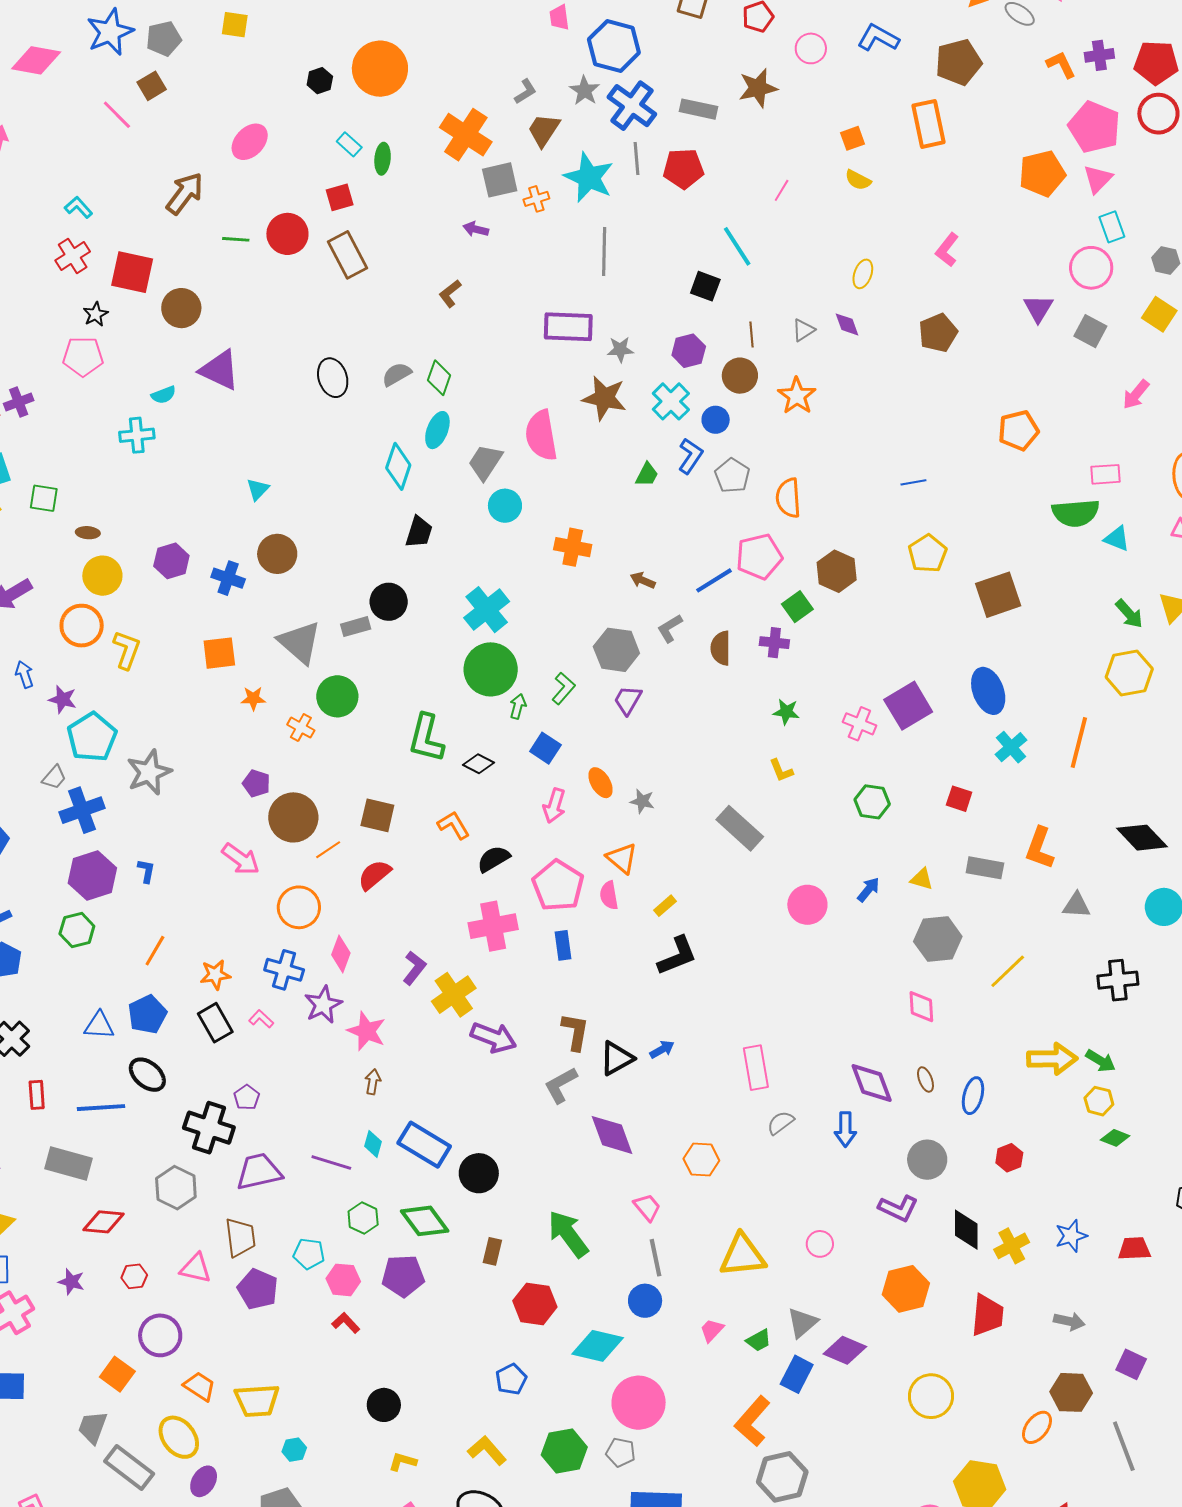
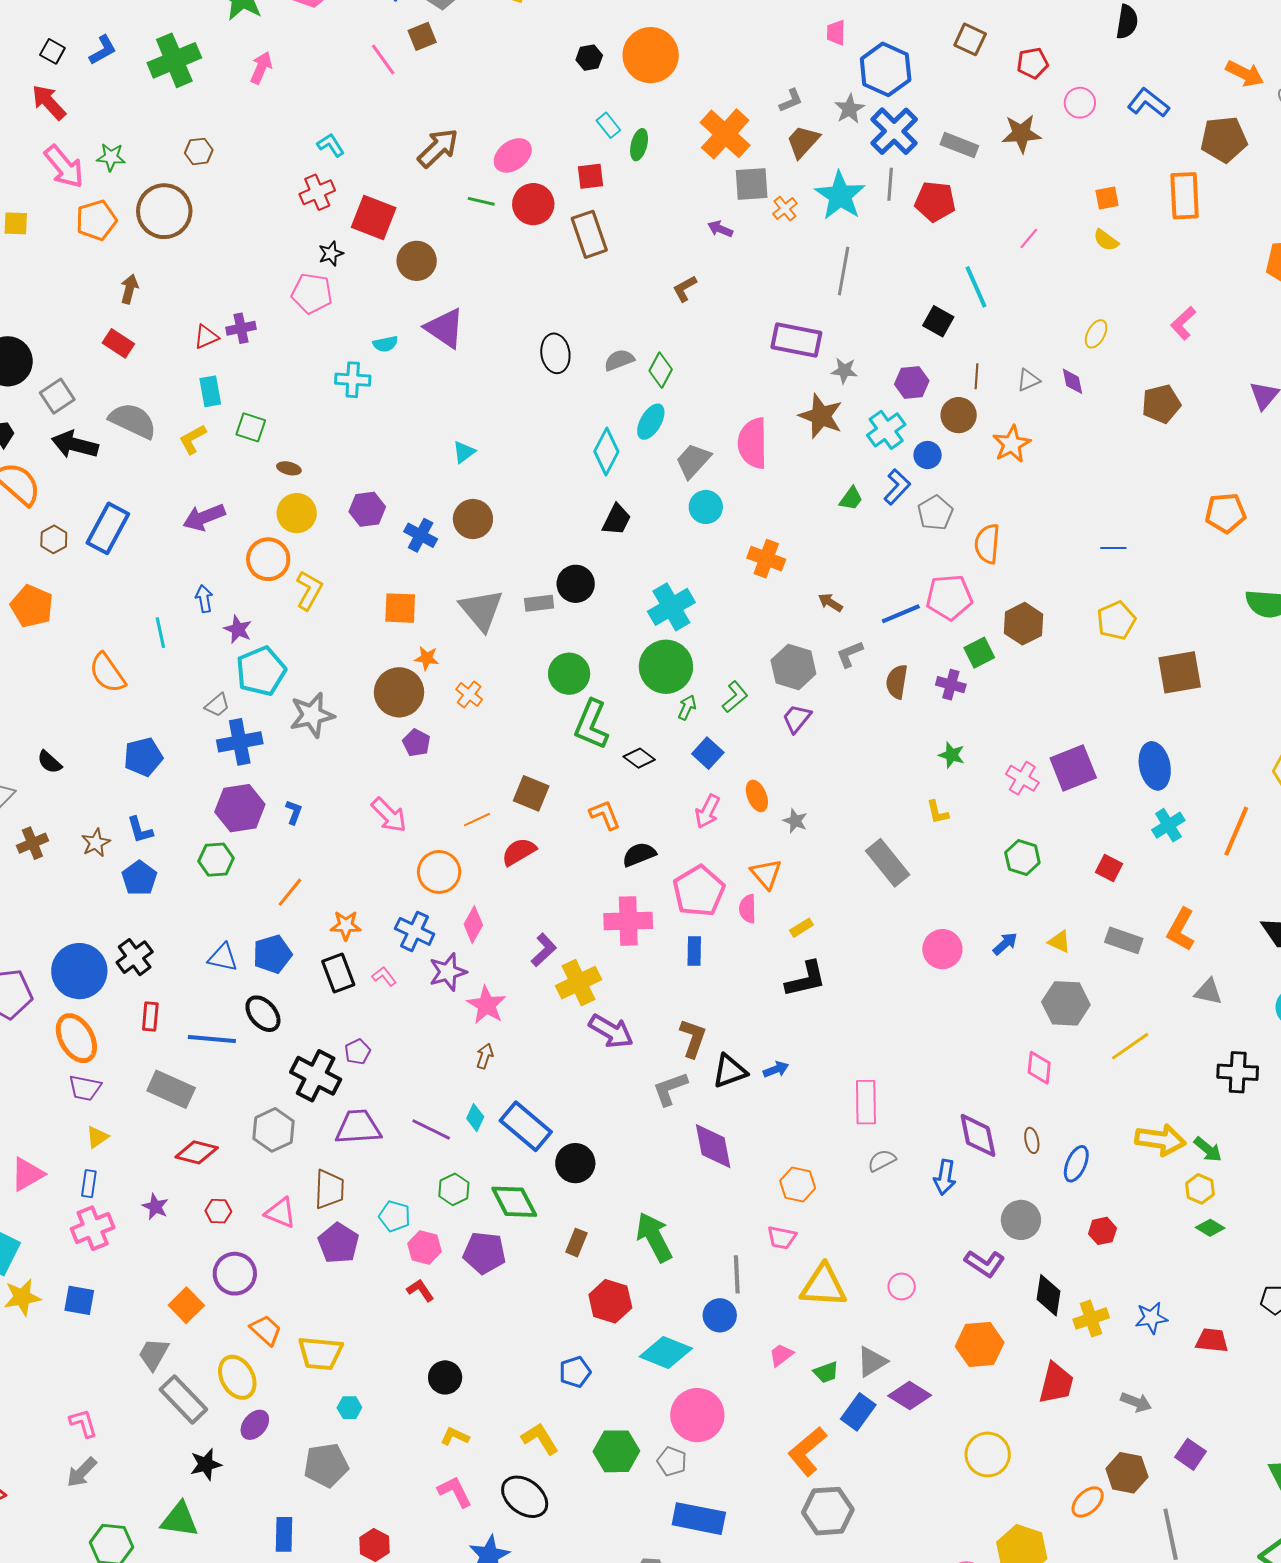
pink ellipse: (250, 142) -> (513, 155), moved
orange cross: (536, 199) -> (785, 209), turned -30
green circle: (337, 696) -> (569, 674), moved
brown circle: (293, 817) -> (399, 692), moved
pink trapezoid: (647, 1207) -> (782, 1238), moved, turned 132

